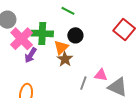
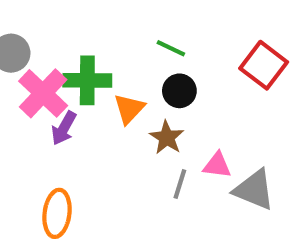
green line: (68, 11) -> (171, 48), moved
black circle: (75, 35) -> (179, 91), moved
brown star: (65, 59) -> (167, 138), moved

